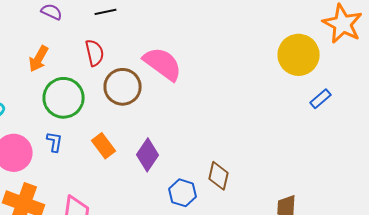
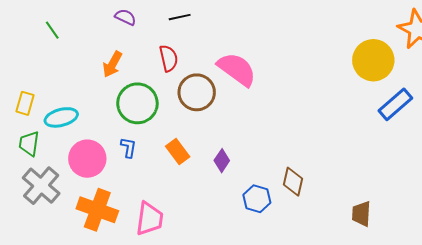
blue rectangle: (321, 99) -> (395, 104), size x1.6
purple diamond: (148, 155) -> (222, 161), size x0.7

